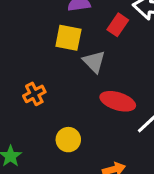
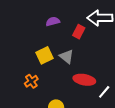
yellow square: (68, 38) -> (45, 55), moved, turned -30

